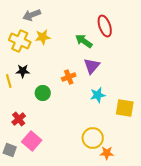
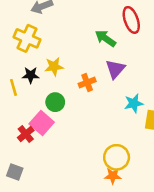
yellow star: (43, 37) -> (54, 67), moved
cyan star: (98, 95) -> (134, 103), moved
pink square: (32, 141) -> (42, 123), moved
orange star: (107, 153) -> (113, 176), moved

